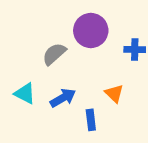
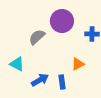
orange triangle: (114, 93) -> (78, 64), turned 48
blue arrow: (63, 98) -> (40, 80), moved

